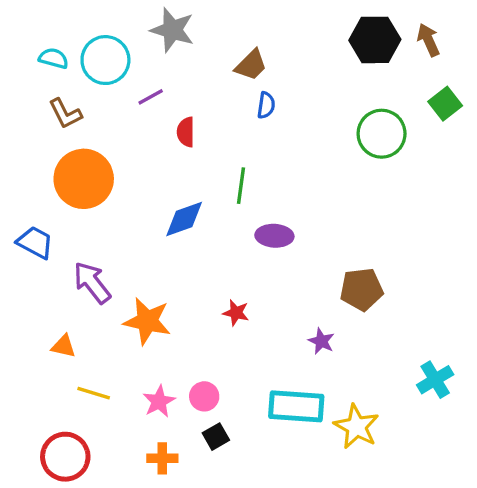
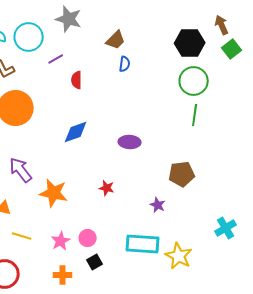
black hexagon: (375, 40) -> (190, 43), moved
green square: (445, 104) -> (232, 49), moved
green line: (241, 186) -> (195, 115), moved

